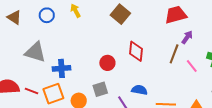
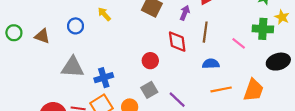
purple arrow: (187, 37) -> (185, 13), moved
brown line: (174, 54) -> (205, 32), moved
blue semicircle: (139, 90) -> (211, 64), moved

